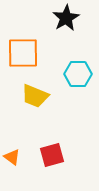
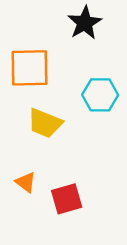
orange triangle: (12, 157) -> (26, 182), moved

